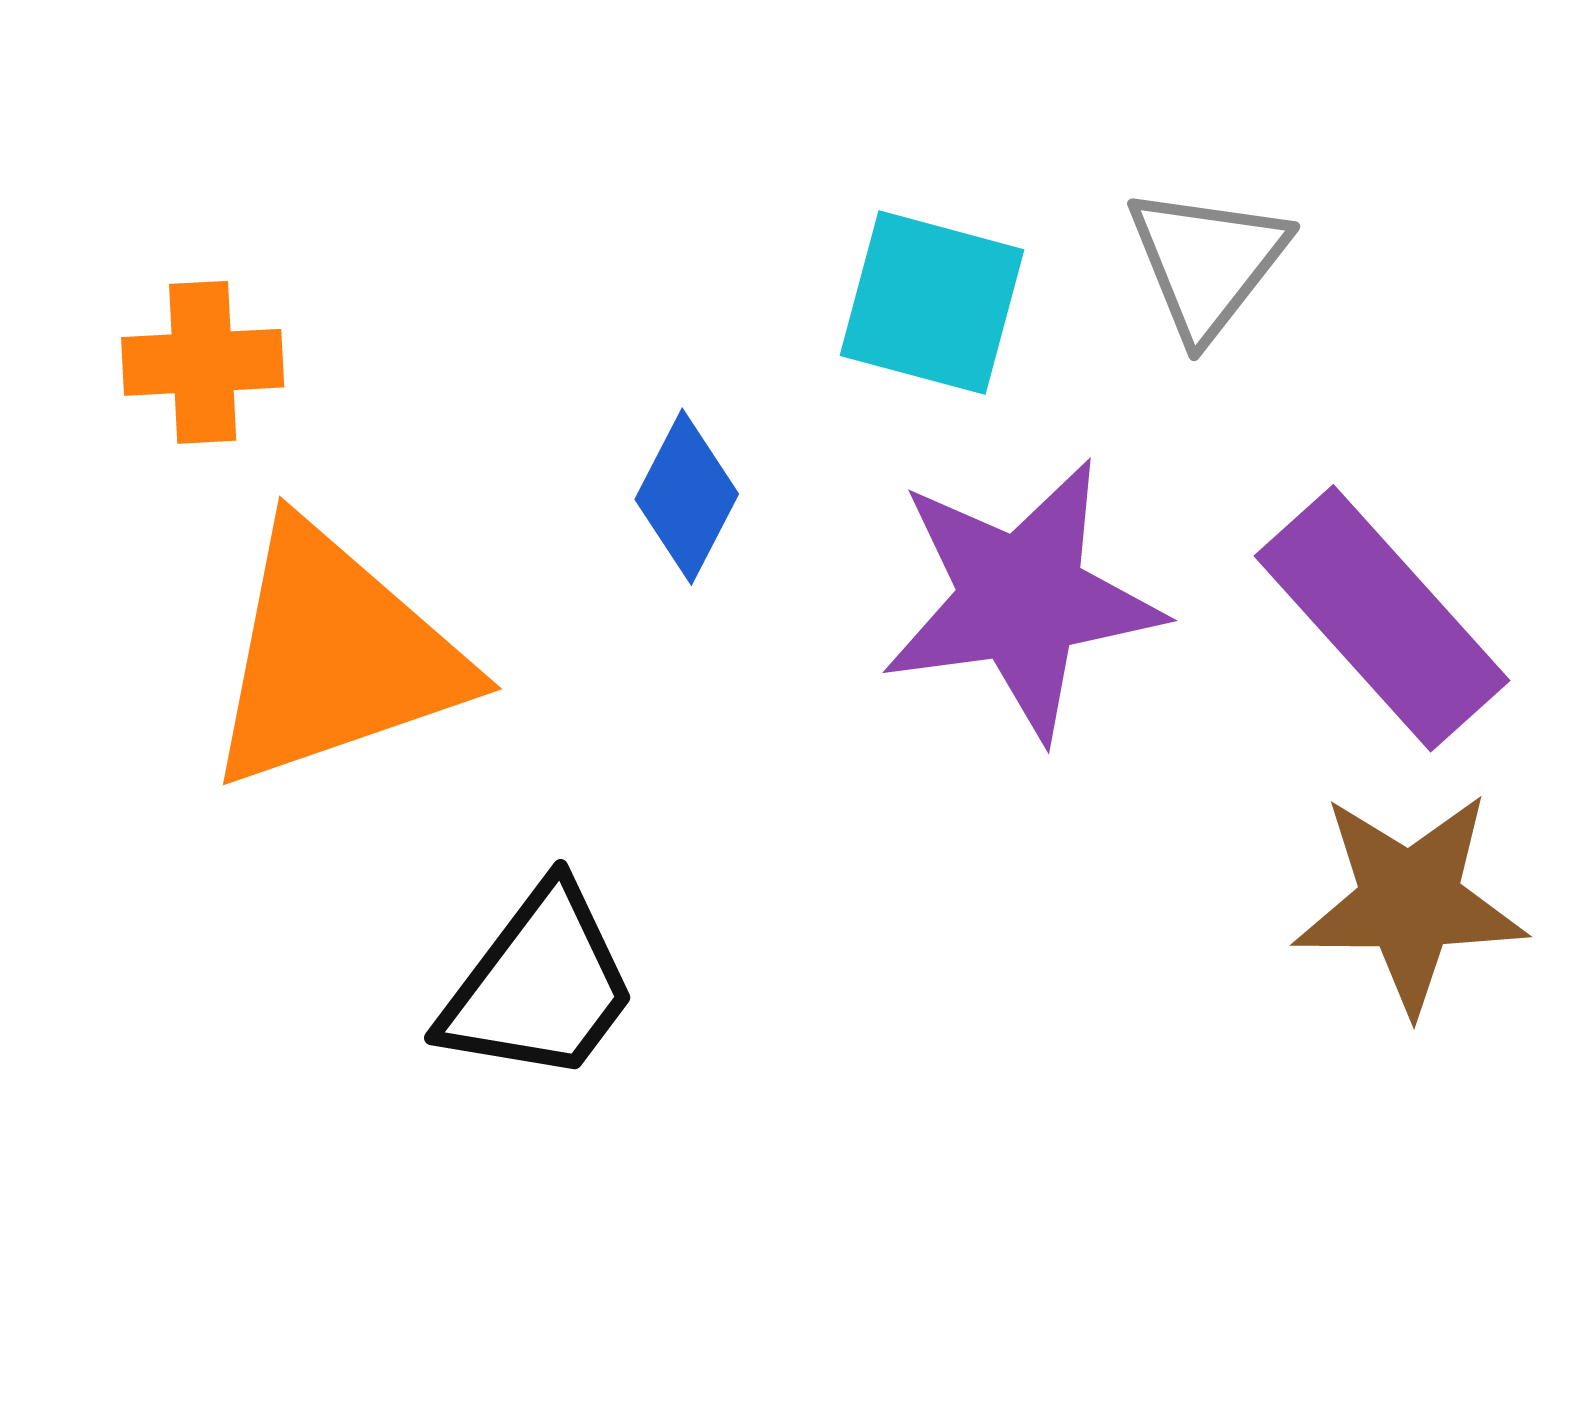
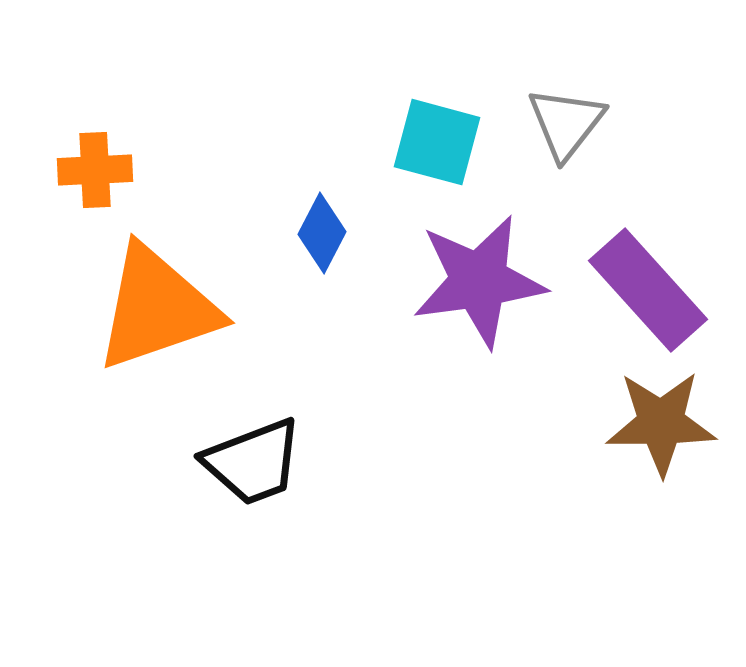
black trapezoid: (540, 985) -> (253, 462), turned 32

